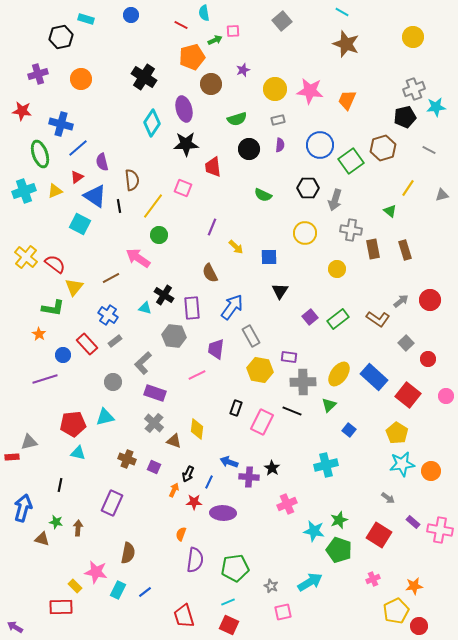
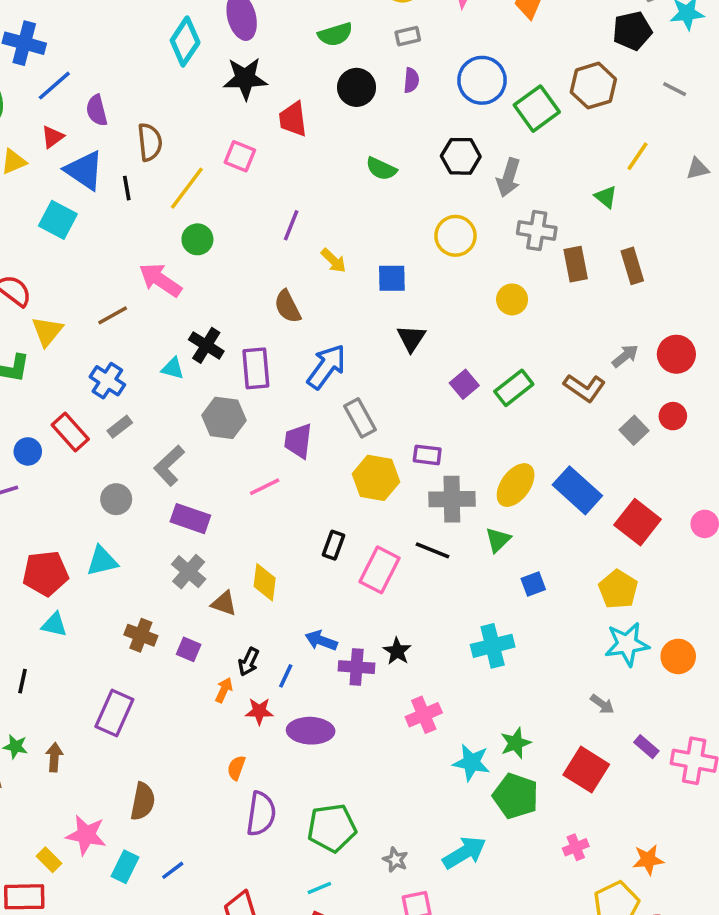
red circle: (428, 359) -> (673, 416), moved
blue square: (349, 430) -> (533, 584), turned 32

